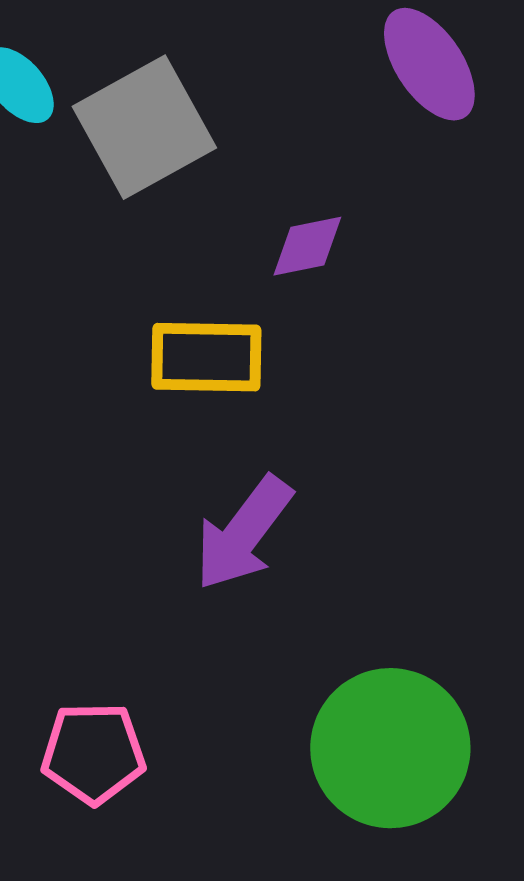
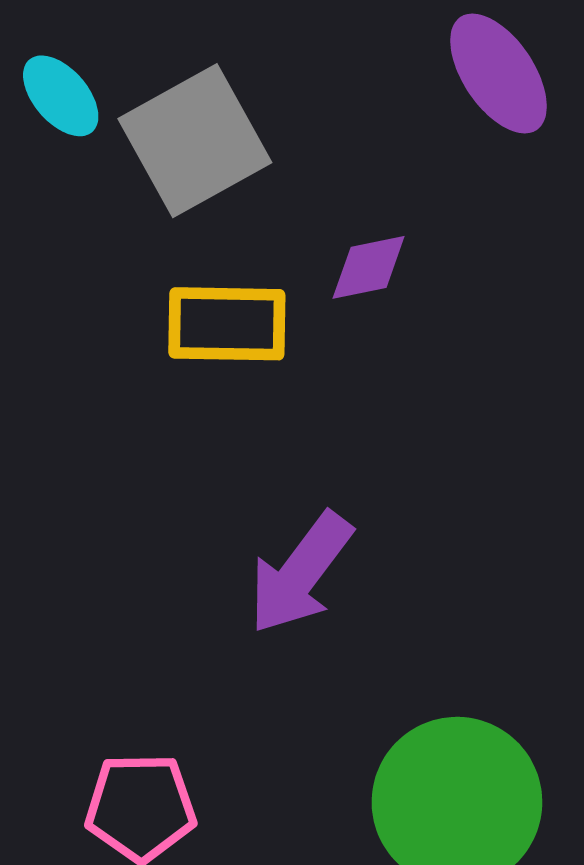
yellow rectangle: (206, 357) -> (227, 324), moved

